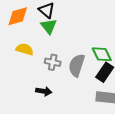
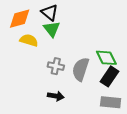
yellow semicircle: (25, 49) -> (29, 40), moved
black arrow: (44, 91) -> (56, 96), moved

